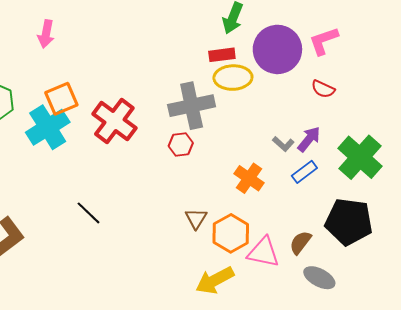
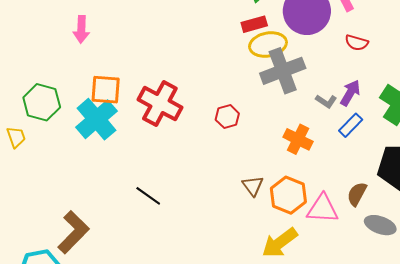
orange square: (61, 99) -> (106, 90), turned 36
gray cross: (192, 106) -> (283, 71), moved

